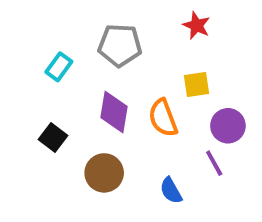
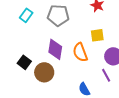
cyan rectangle: (59, 67) -> (26, 15), moved
brown circle: (104, 173) -> (44, 72), moved

